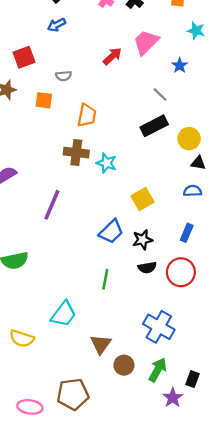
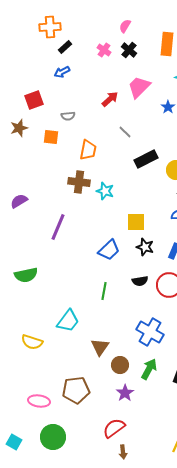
gray line: (160, 94) -> (125, 132), moved
yellow square: (143, 199) -> (136, 222), turned 30
black star: (143, 240) -> (145, 247), moved, turned 30
purple star: (173, 398) -> (125, 393), moved

